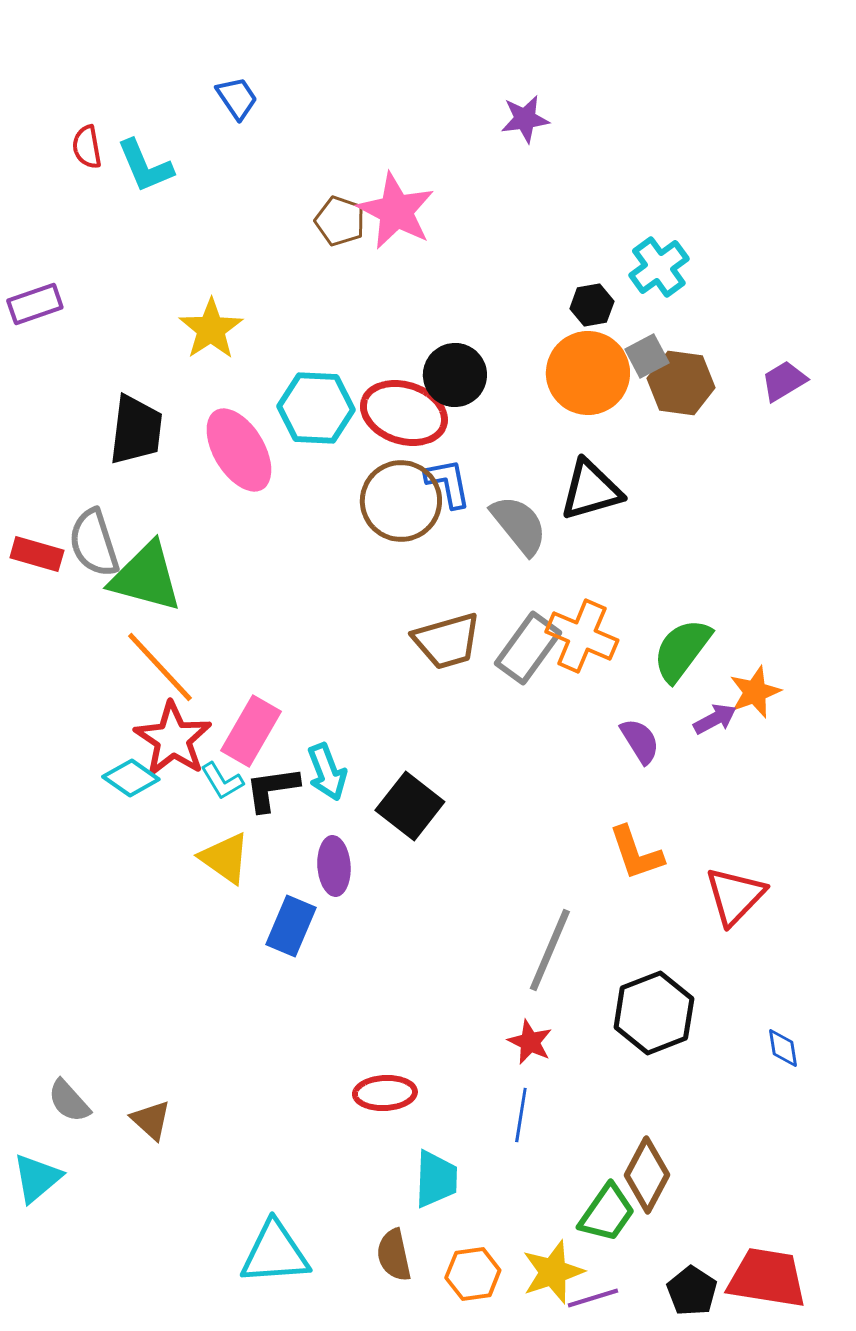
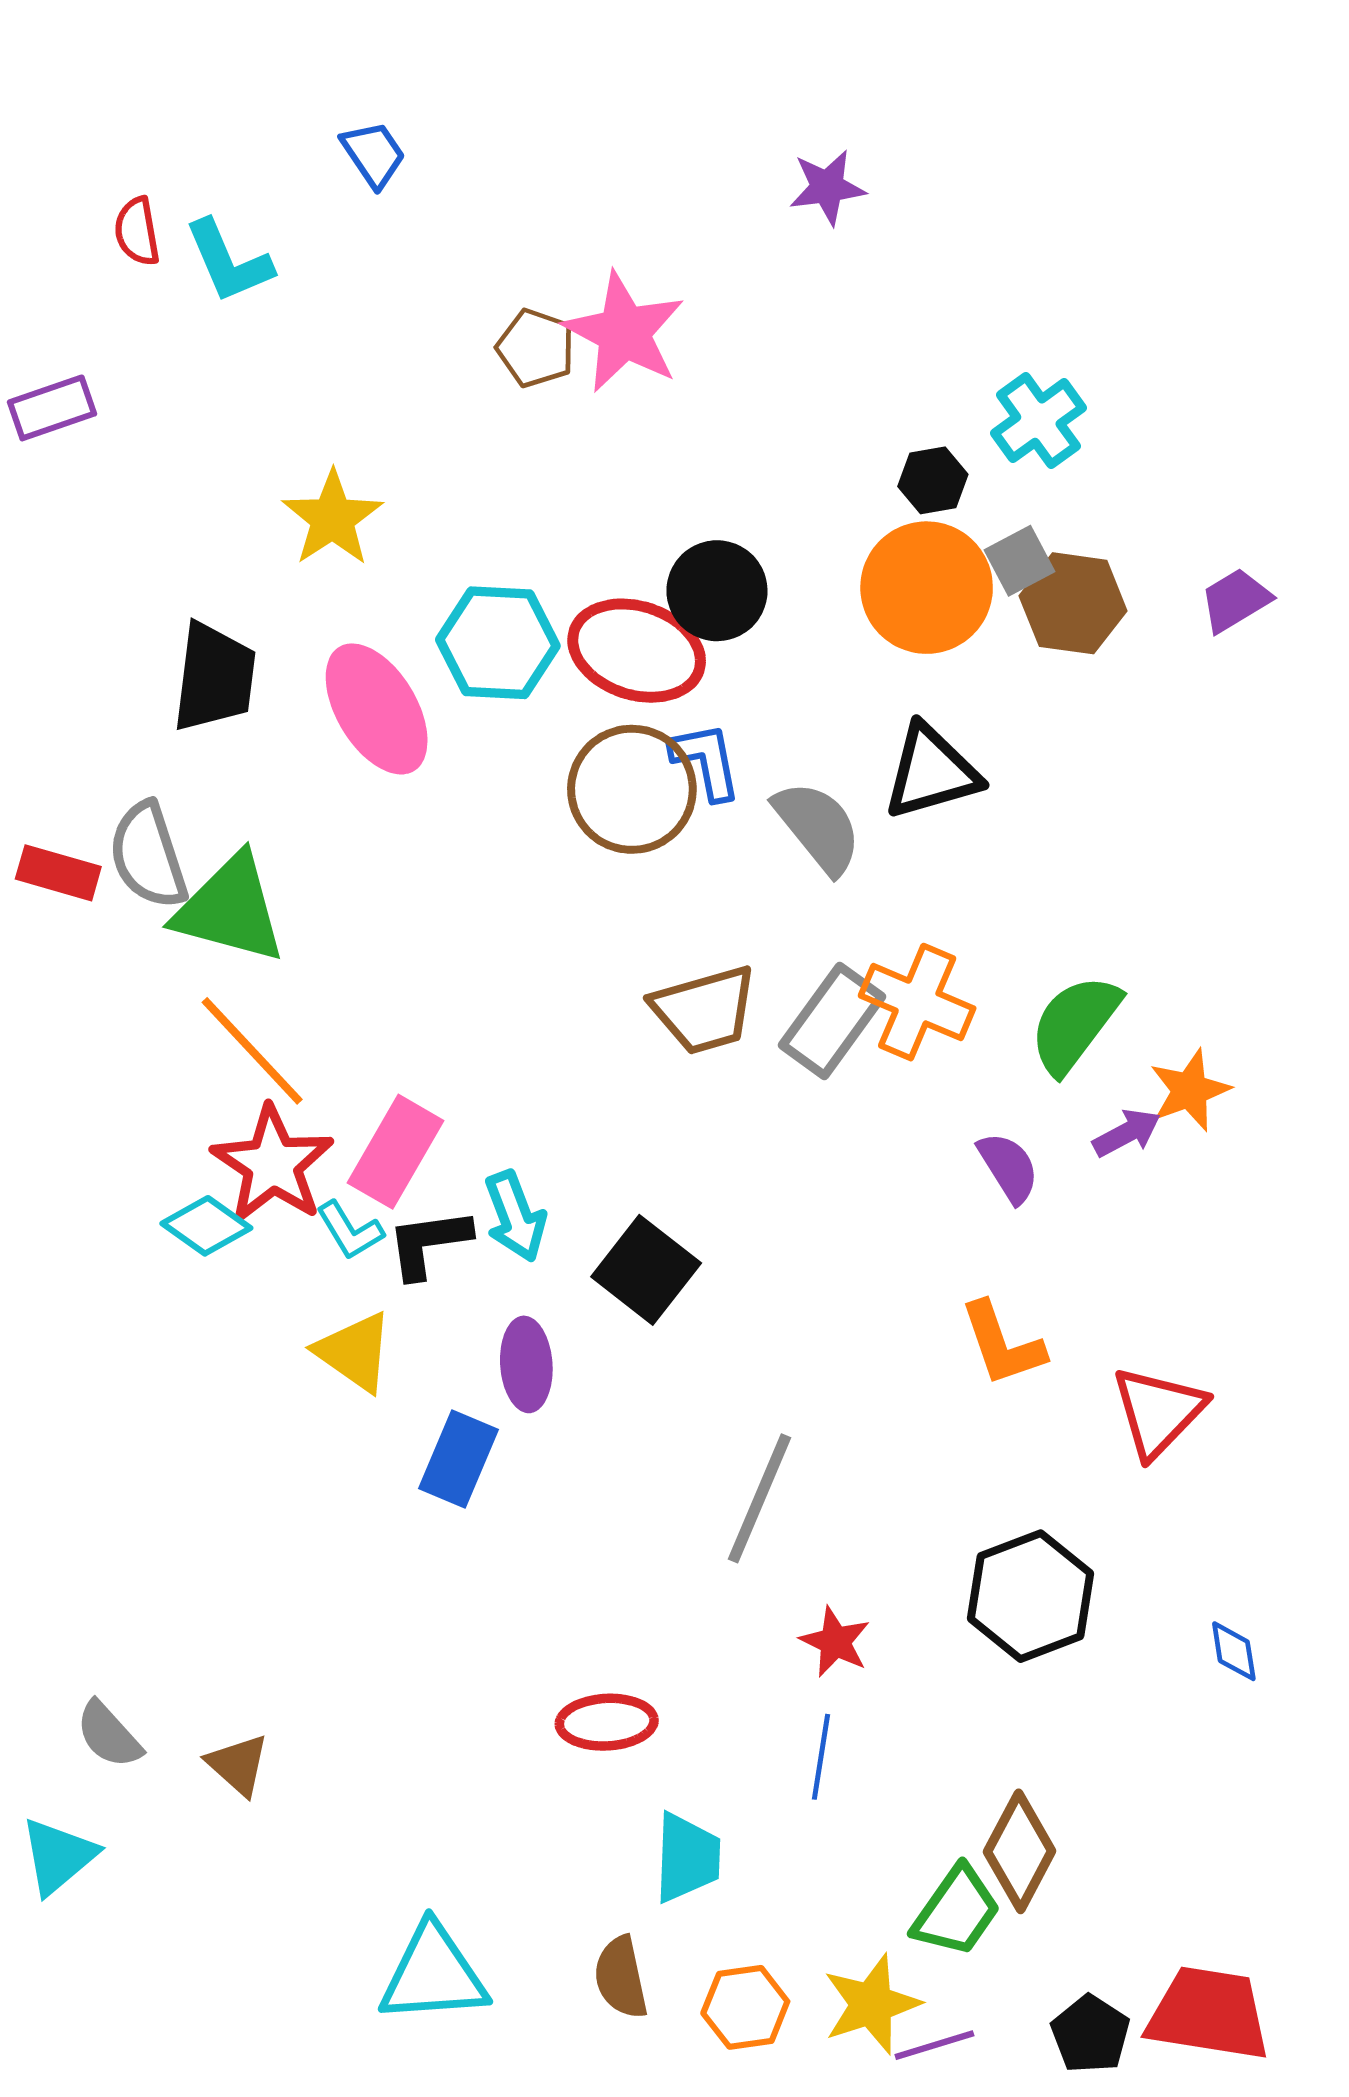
purple rectangle: (35, 304) -> (52, 408), moved
gray line: (550, 950) -> (760, 1498), moved

